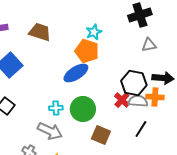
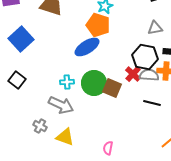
gray triangle: (149, 45) -> (155, 28), moved
black line: (141, 129) -> (152, 103), turned 72
brown square: (101, 135) -> (112, 88), moved

